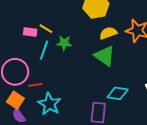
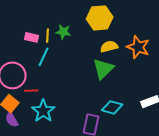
yellow line: (46, 29) -> (47, 36), turned 56
green star: (64, 43) -> (63, 32), moved
green triangle: (105, 56) -> (103, 69), turned 35

